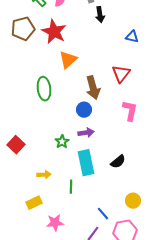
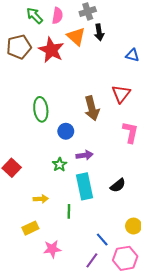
orange triangle: (68, 60) -> (76, 36), moved, turned -36
blue circle: (84, 110) -> (66, 131), moved

